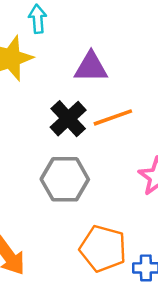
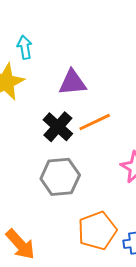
orange pentagon: (103, 248) -> (97, 231), turned -30

